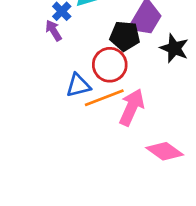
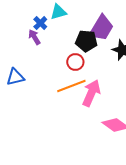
red circle: (110, 65) -> (75, 62), size x0.7
blue triangle: (78, 85) -> (15, 77), moved

